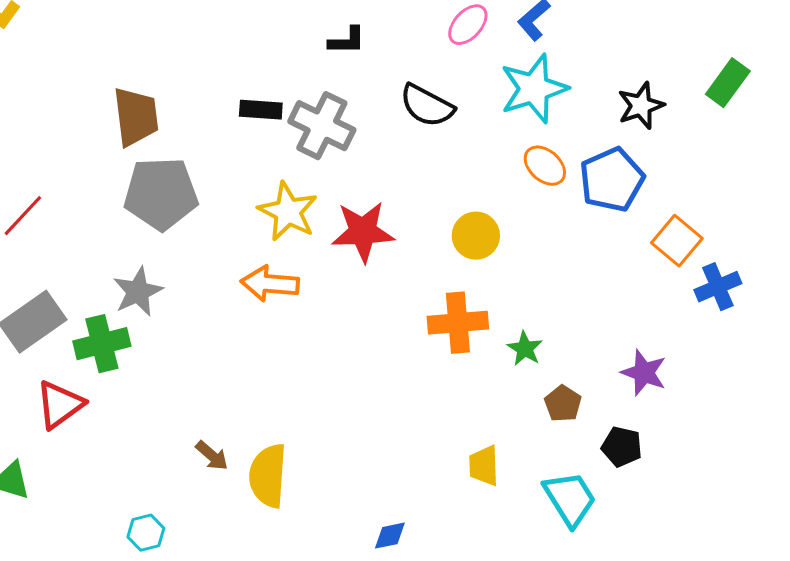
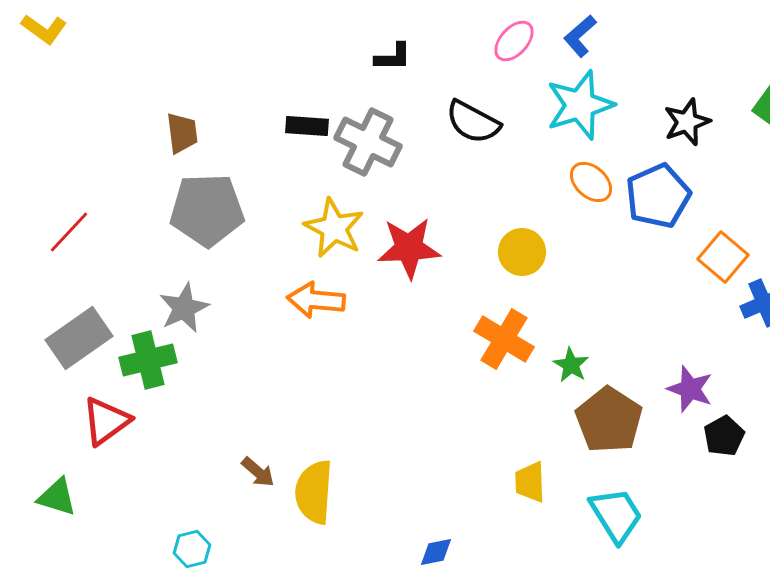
brown trapezoid: (136, 117) -> (182, 133), size x0.7
orange cross: (458, 323) -> (504, 339), turned 36
brown pentagon: (563, 404) -> (609, 420), size x1.8
black pentagon: (622, 447) -> (724, 436), moved, turned 30

